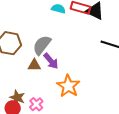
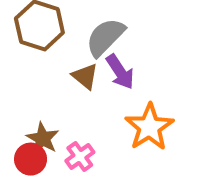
brown triangle: (34, 65) -> (85, 76), turned 32

